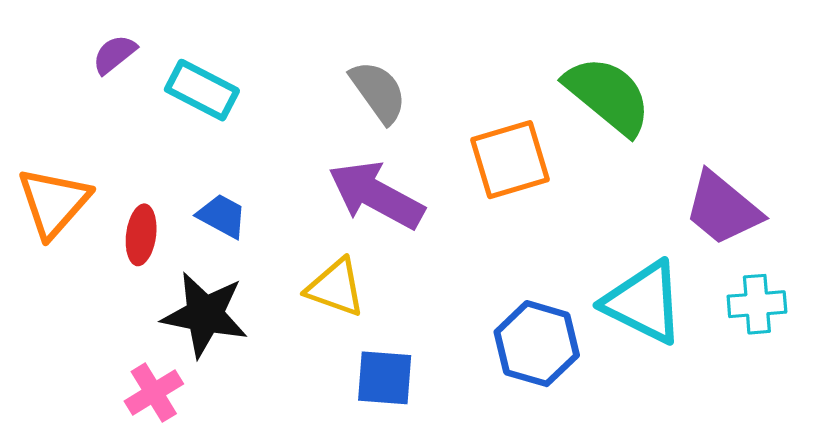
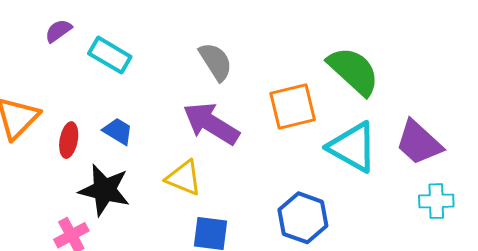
cyan triangle: (644, 302) -> (353, 147), moved

